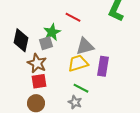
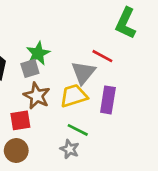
red line: (73, 17) -> (102, 56), moved
gray triangle: (85, 46) -> (83, 73), turned -36
brown star: (37, 63) -> (37, 96), moved

